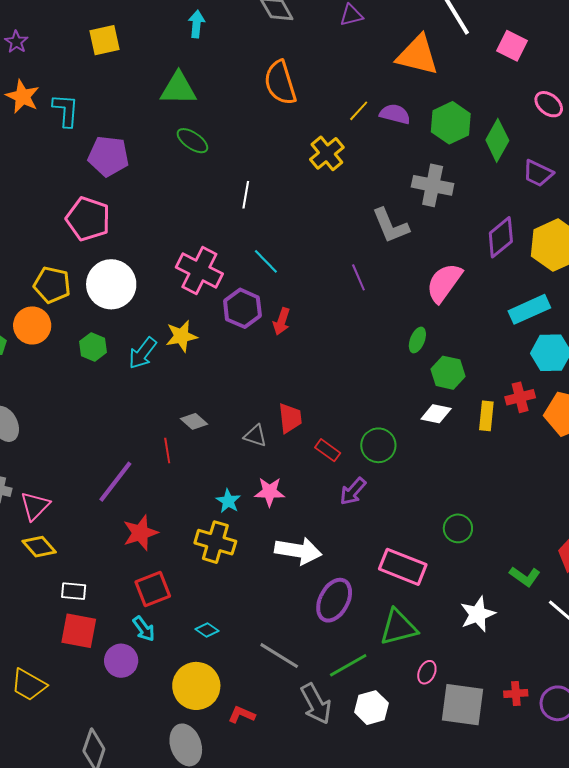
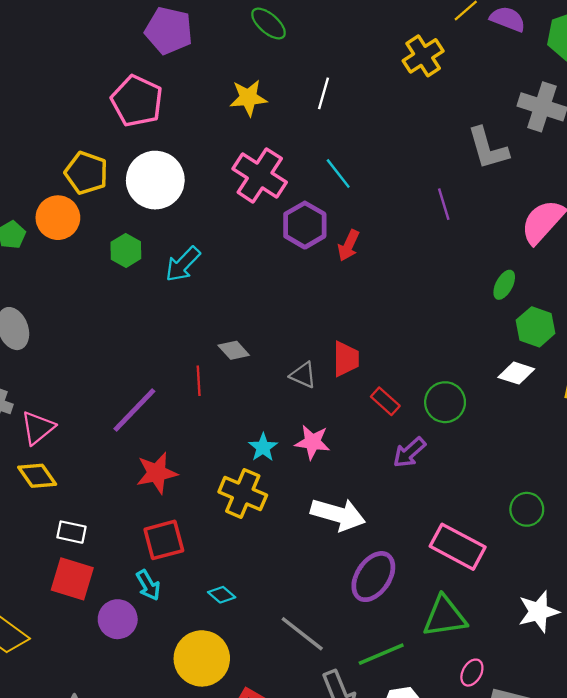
yellow star: (181, 336) -> (248, 98), moved

